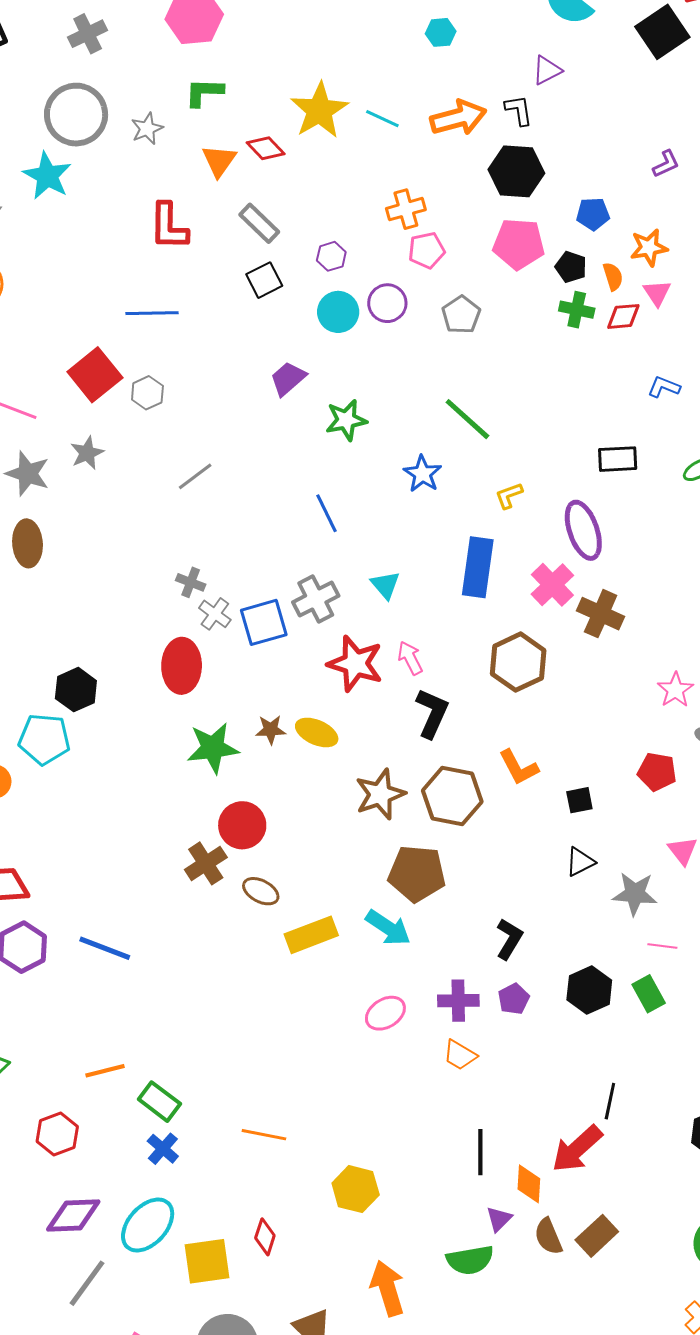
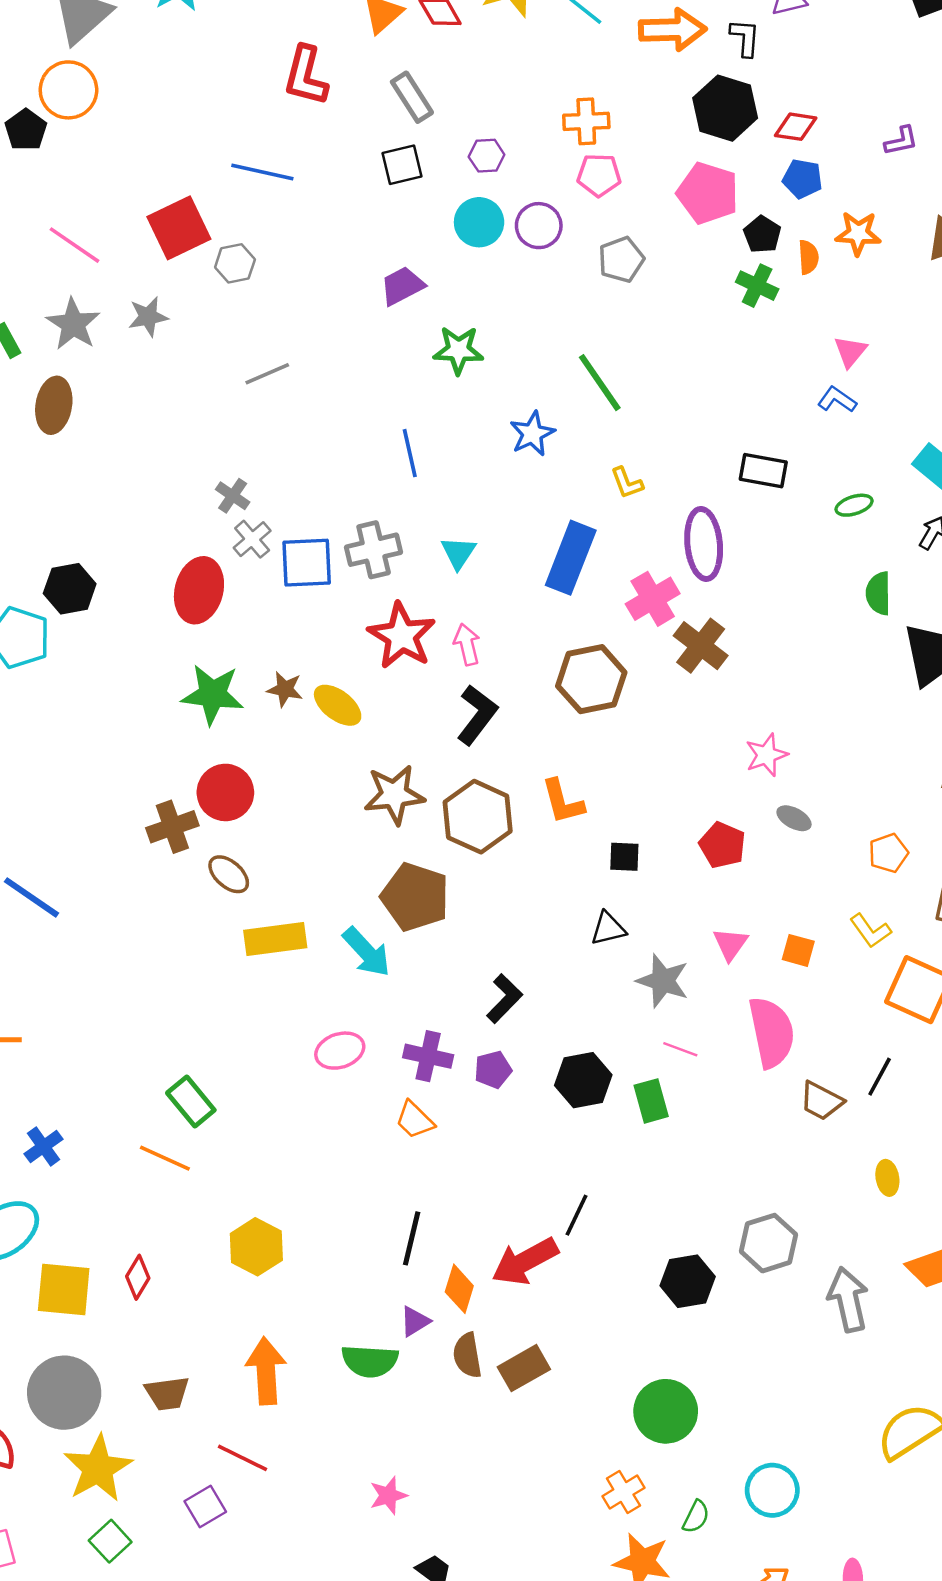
pink triangle: (657, 293) -> (850, 351), moved
red diamond: (623, 316) -> (796, 127), moved
yellow L-shape: (509, 495) -> (627, 483), turned -104
green rectangle: (159, 1102) -> (191, 1101), moved

